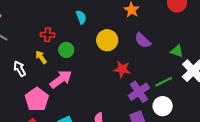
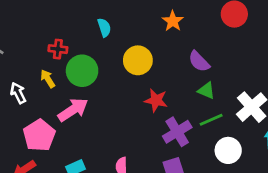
purple semicircle: (143, 40) -> (199, 61), moved
green circle: (66, 50) -> (82, 71), size x1.5
green triangle: (177, 51) -> (206, 90), moved
white circle: (163, 106) -> (228, 150), moved

